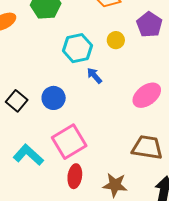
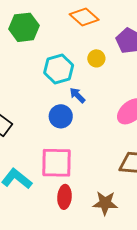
blue circle: (54, 98) -> (61, 116), moved
pink square: (69, 142) -> (57, 163), turned 36

